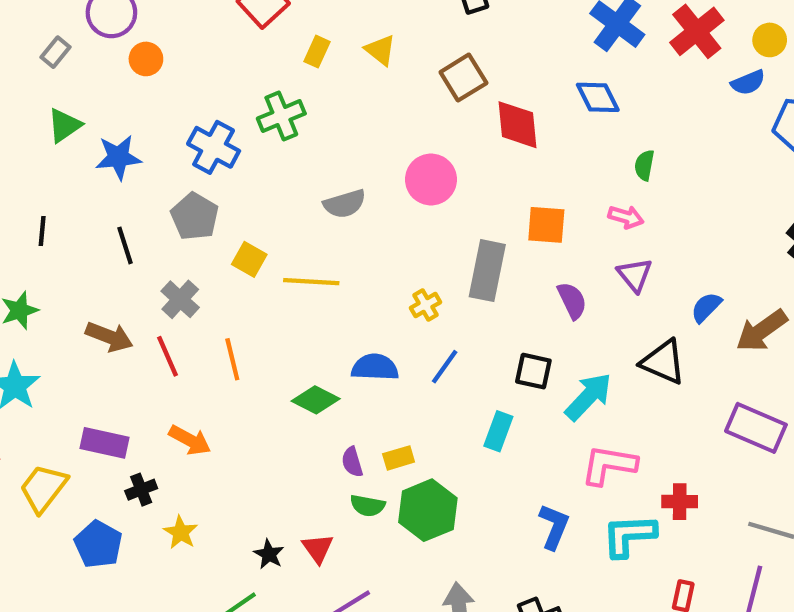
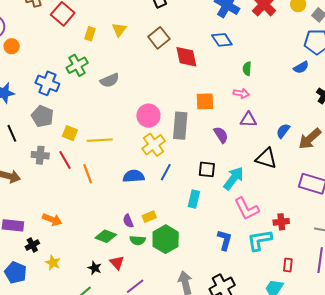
yellow triangle: (380, 50) -> (119, 30), turned 35
blue semicircle: (748, 83) -> (301, 67), moved
pink circle: (431, 179) -> (148, 116), moved
gray semicircle: (345, 204) -> (110, 80), moved
purple triangle: (635, 275) -> (248, 120), turned -42
gray cross: (180, 299) -> (40, 155), turned -30
yellow cross: (426, 305) -> (154, 145), size x1.6
red line: (167, 356) -> (65, 160), moved
orange line: (232, 359) -> (88, 174), moved
green diamond: (316, 400) -> (106, 236), moved
pink L-shape: (609, 465) -> (247, 209), turned -120

